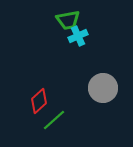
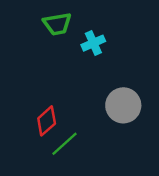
green trapezoid: (68, 20) -> (57, 24), moved

